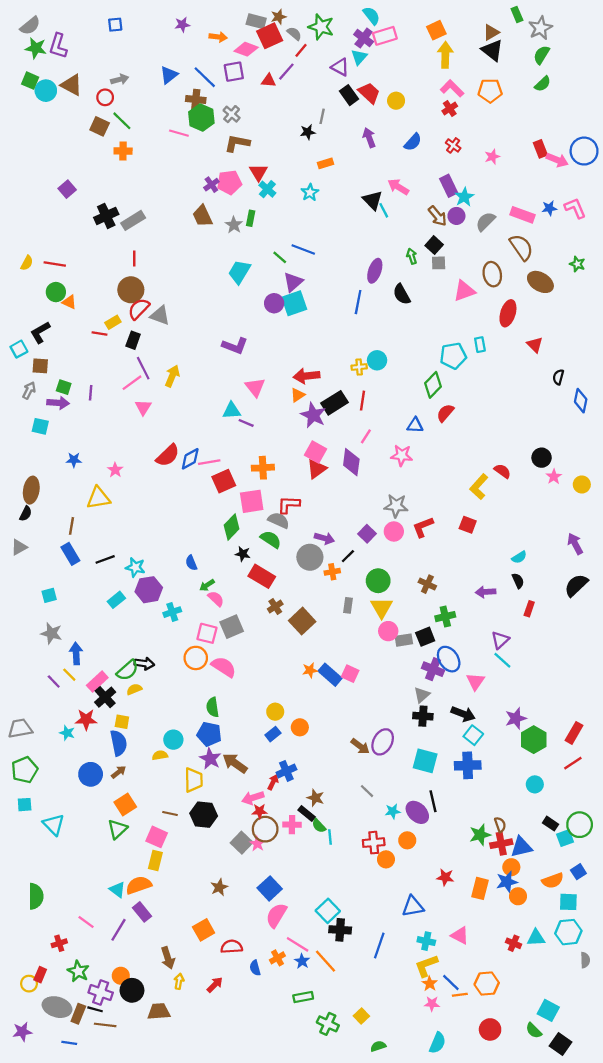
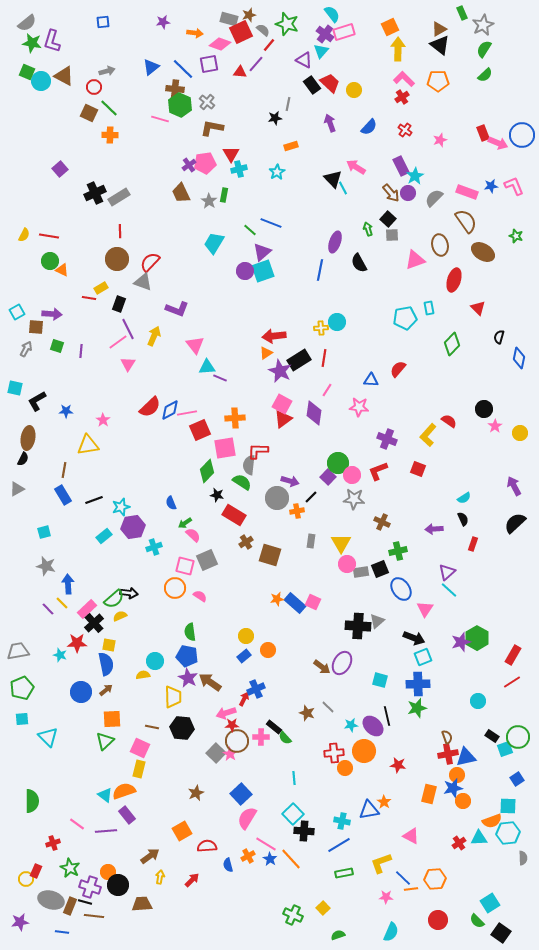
cyan cross: (267, 189) -> (239, 169), turned 35
red semicircle: (139, 309) -> (150, 262), moved
black L-shape: (40, 332) -> (37, 401), moved
purple L-shape: (235, 346) -> (177, 309), moved
green diamond: (433, 385) -> (452, 344), moved
pink triangle: (255, 387) -> (195, 345), moved
purple arrow: (58, 403) -> (52, 314), moved
cyan square: (40, 426) -> (15, 388), moved
gray star: (396, 506) -> (354, 499), moved
gray semicircle: (279, 520) -> (249, 465), turned -108
cyan star: (135, 567) -> (121, 507), turned -30
green circle: (378, 581) -> (338, 463), moved
brown square: (302, 621) -> (270, 555), turned -30
pink semicircle: (224, 667) -> (200, 596), size x0.6
purple cross: (433, 669) -> (387, 439), moved
black cross: (423, 716) -> (358, 626), moved, size x1.4
cyan square: (473, 735) -> (423, 657), turned 30
green hexagon: (534, 740) -> (477, 638), moved
cyan square: (425, 761) -> (380, 680), size x0.7
brown star: (315, 798) -> (307, 713), moved
orange square: (125, 805) -> (112, 719), turned 30
green star: (480, 835) -> (417, 708), moved
cyan line: (330, 837) -> (294, 778), moved
orange circle: (407, 840) -> (364, 751), size x1.5
red star: (445, 877) -> (398, 765), moved
orange semicircle: (553, 881) -> (492, 821), moved
purple line: (119, 930) -> (106, 831), turned 55
cyan cross: (426, 941) -> (342, 821), moved
red cross: (514, 943) -> (459, 843), turned 32
blue line: (379, 946) -> (339, 845), turned 40
brown arrow: (168, 958) -> (150, 856), turned -108
orange star: (430, 984) -> (384, 802), moved
green rectangle: (303, 997) -> (344, 873), moved
cyan square: (548, 1010) -> (490, 903), turned 30

